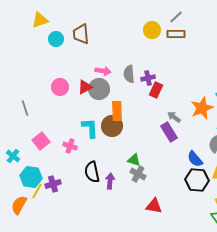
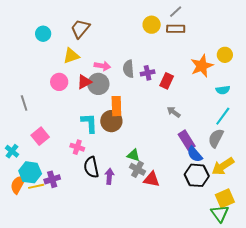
yellow triangle: (40, 20) -> (71, 56), moved
brown trapezoid: (81, 34) -> (80, 29), turned 45
cyan circle: (56, 39) -> (43, 34), moved
red rectangle: (156, 90) -> (167, 81), moved
orange star: (202, 108) -> (202, 66), moved
purple rectangle: (169, 132) -> (187, 140), moved
pink cross: (70, 146) -> (77, 147), moved
yellow line: (37, 191) -> (36, 186), turned 49
orange semicircle: (19, 205) -> (18, 184), moved
red triangle: (154, 206) -> (152, 179), moved

